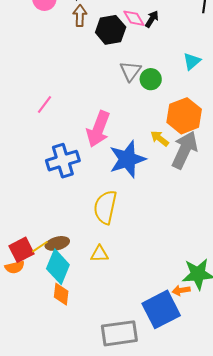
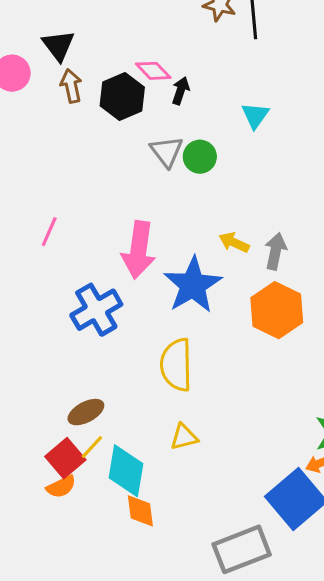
black arrow: (152, 19) -> (181, 91), moved
orange hexagon: (184, 116) -> (277, 310), moved
gray arrow: (185, 150) -> (276, 251), size x0.6
brown ellipse: (57, 243) -> (86, 412), moved

